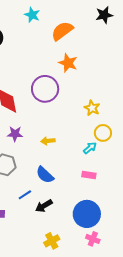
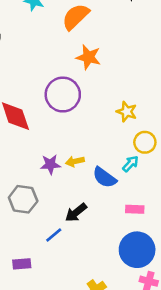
purple star: (15, 134) -> (50, 164), moved
blue semicircle: (45, 175) -> (105, 177), moved
pink rectangle: (89, 175) -> (135, 209), moved
black arrow: (44, 206) -> (76, 213), moved

